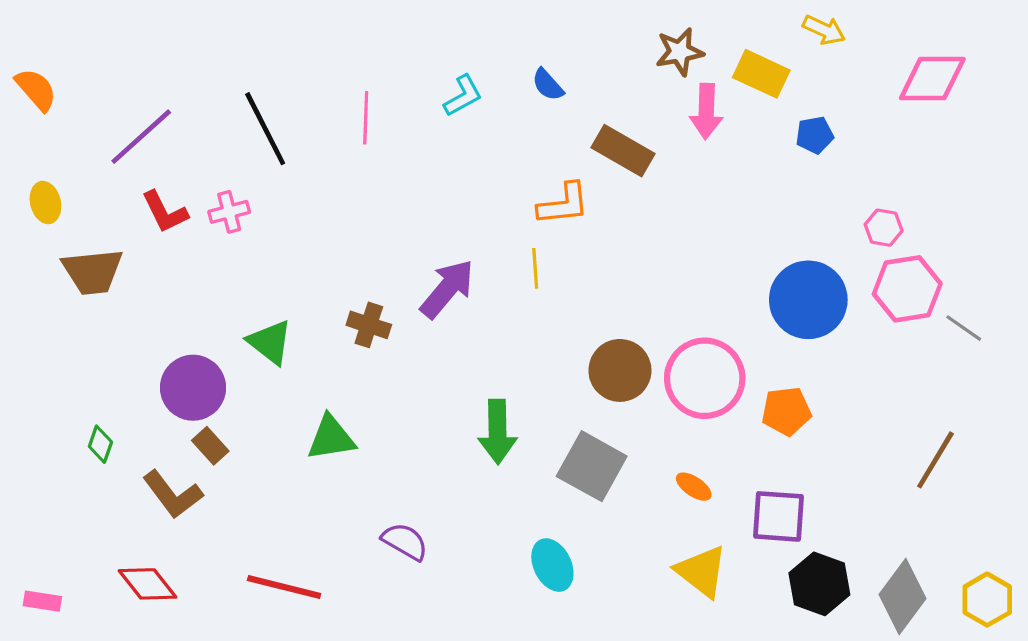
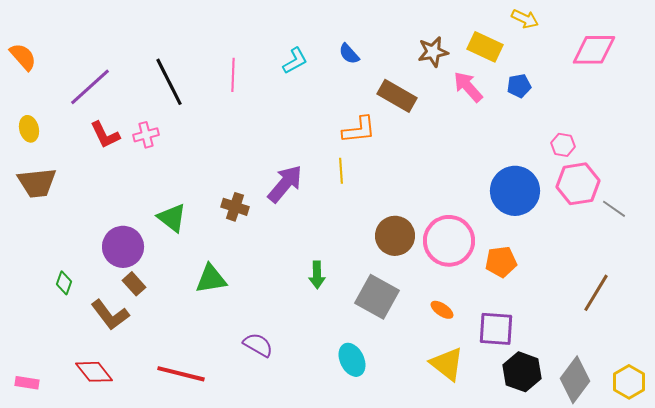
brown star: (680, 52) -> (433, 52), moved
pink arrow: (706, 111) -> (468, 87), moved, turned 136
brown trapezoid: (93, 272) -> (37, 183), moved
green arrow: (498, 432) -> (317, 275), size x0.7

